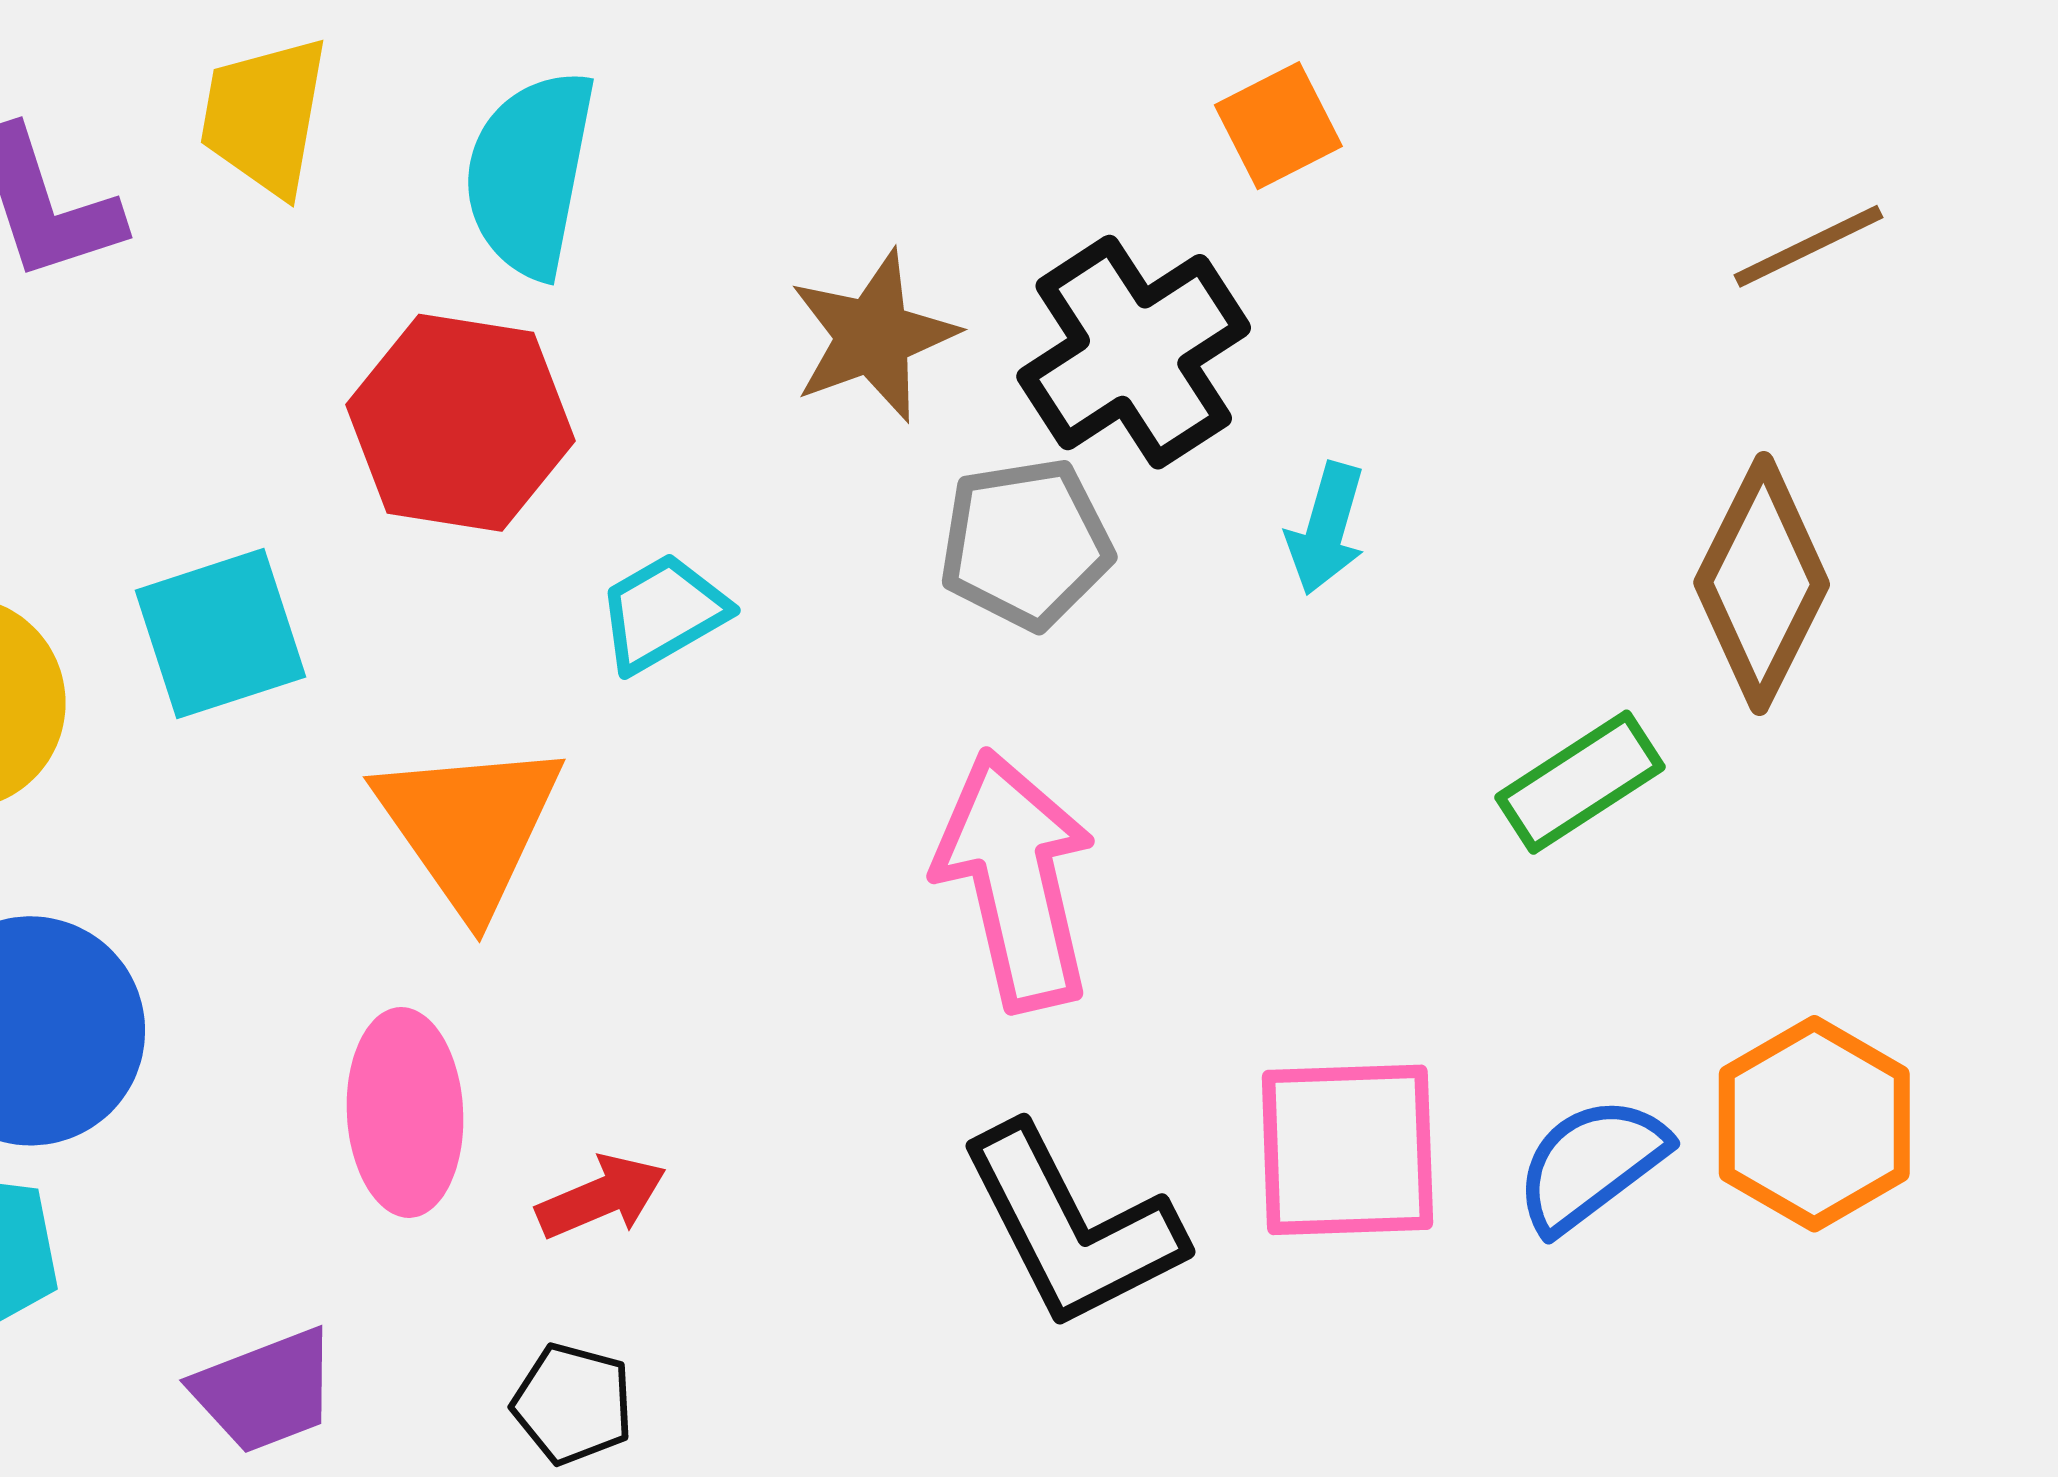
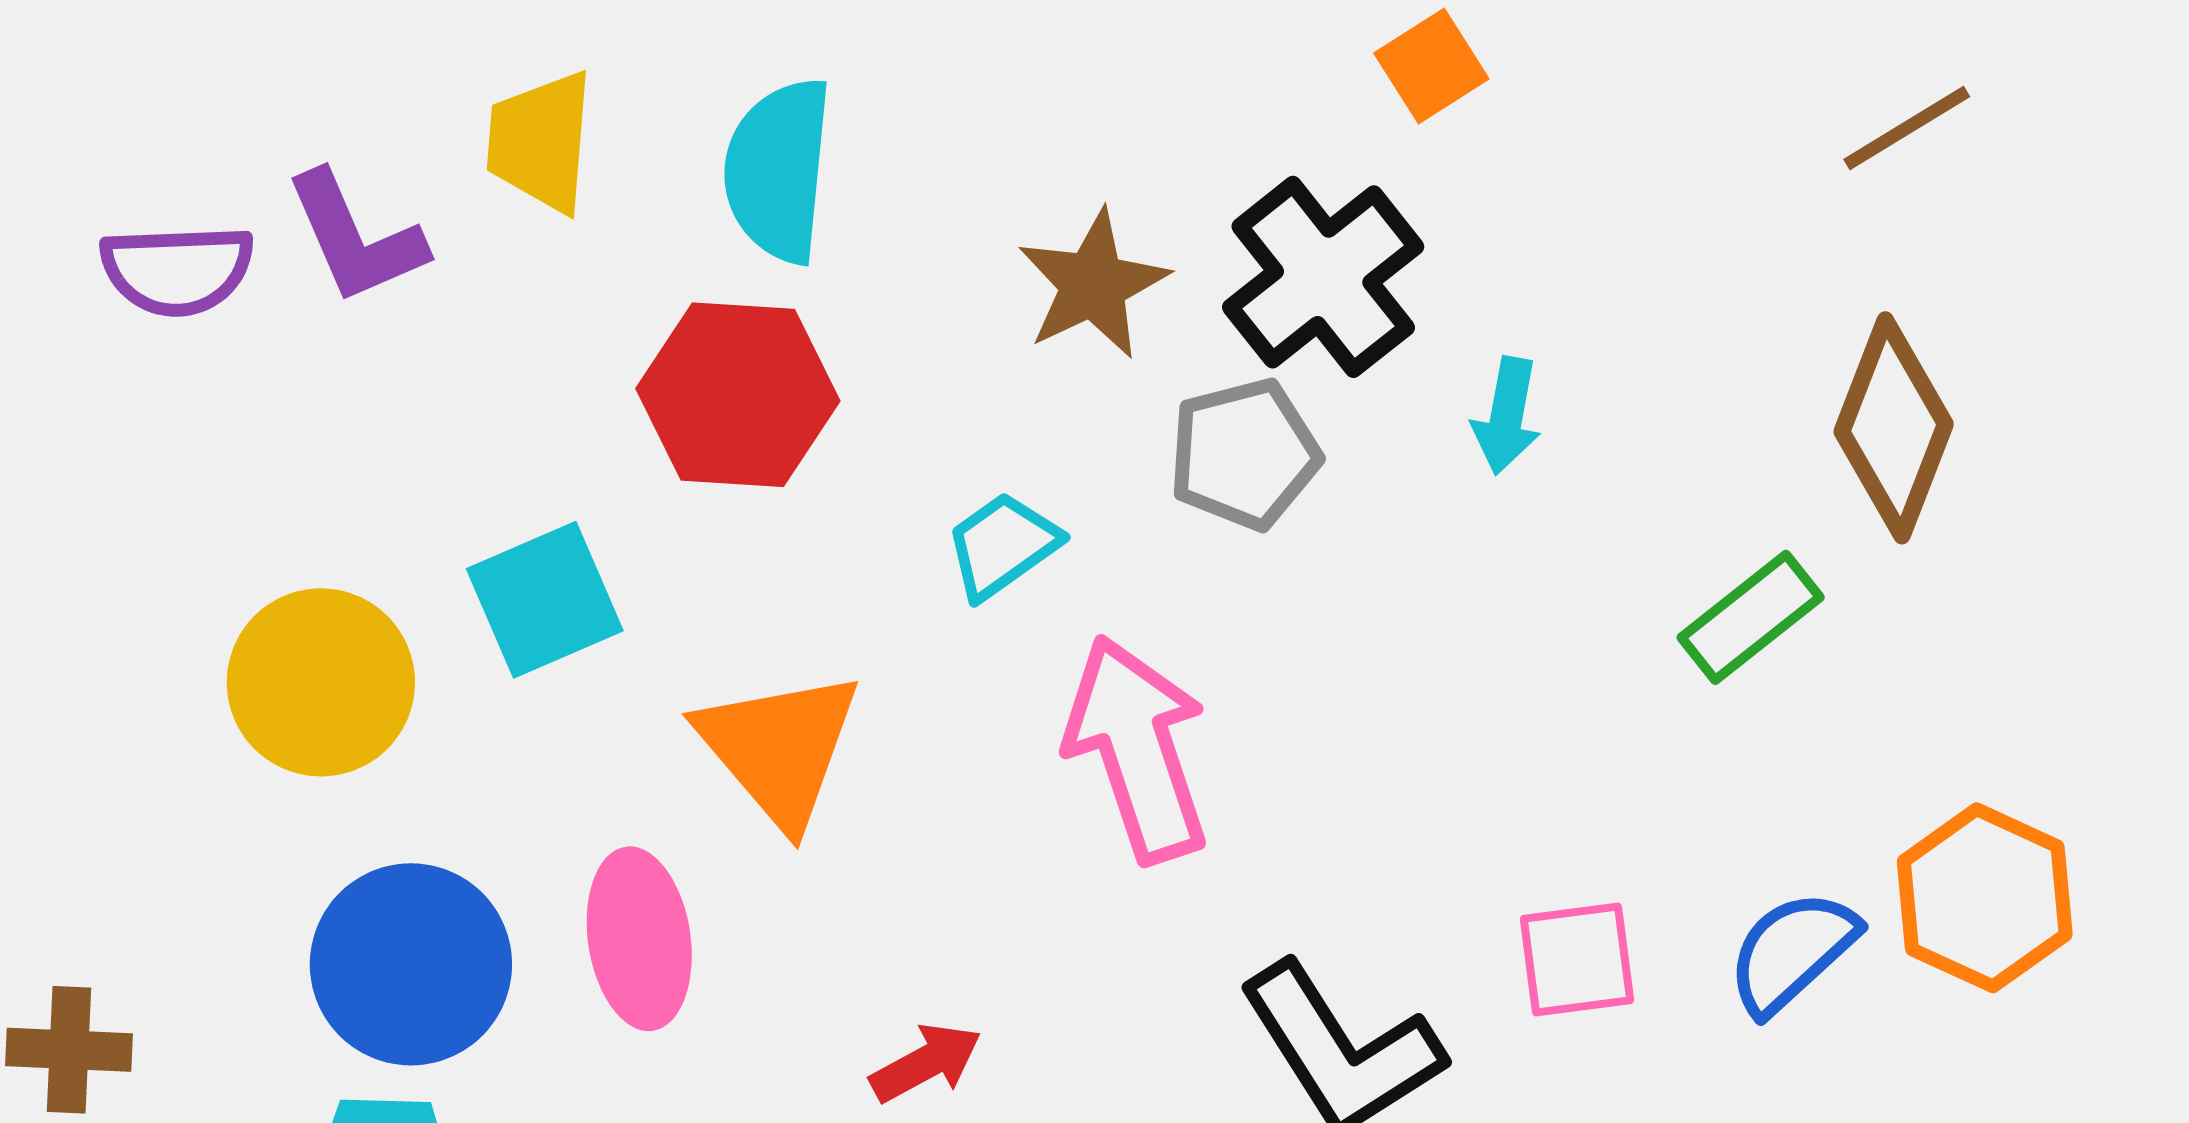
cyan trapezoid: (663, 613) -> (1002, 546), moved
pink arrow: (1016, 880) -> (1137, 749), moved
pink ellipse: (405, 1112) -> (639, 939), moved
pink square: (1347, 1150) -> (1577, 960), size x0.7

